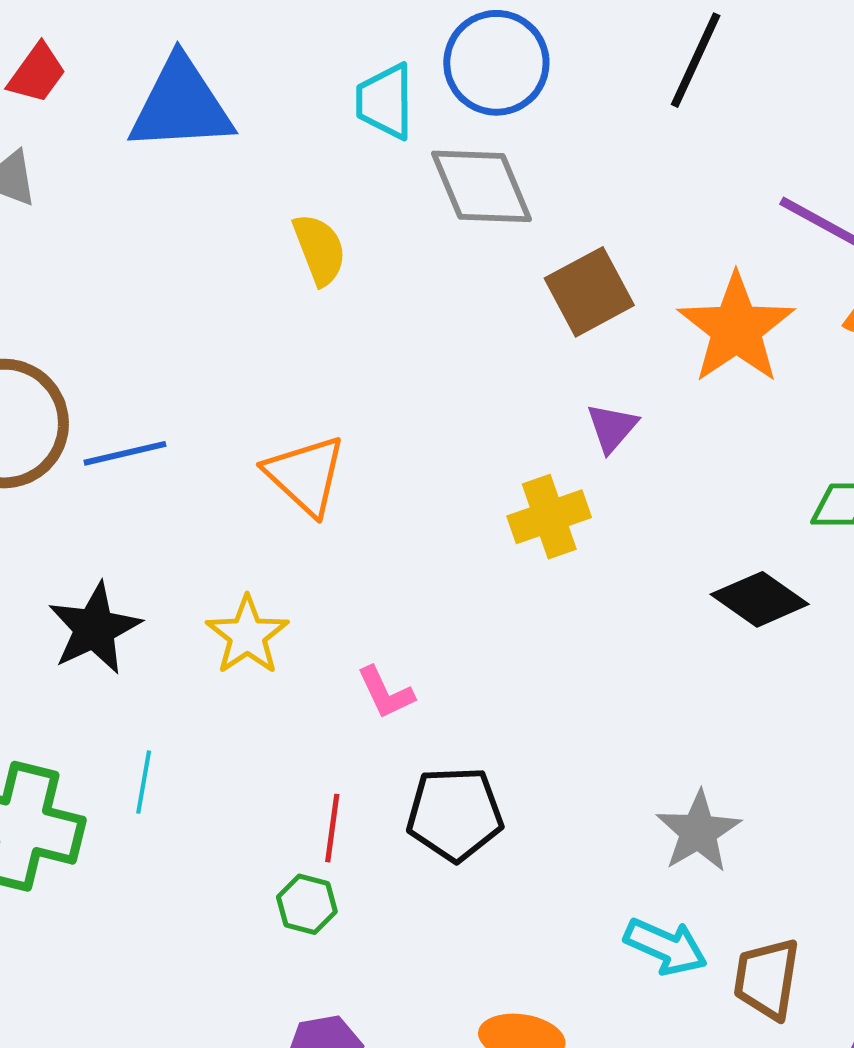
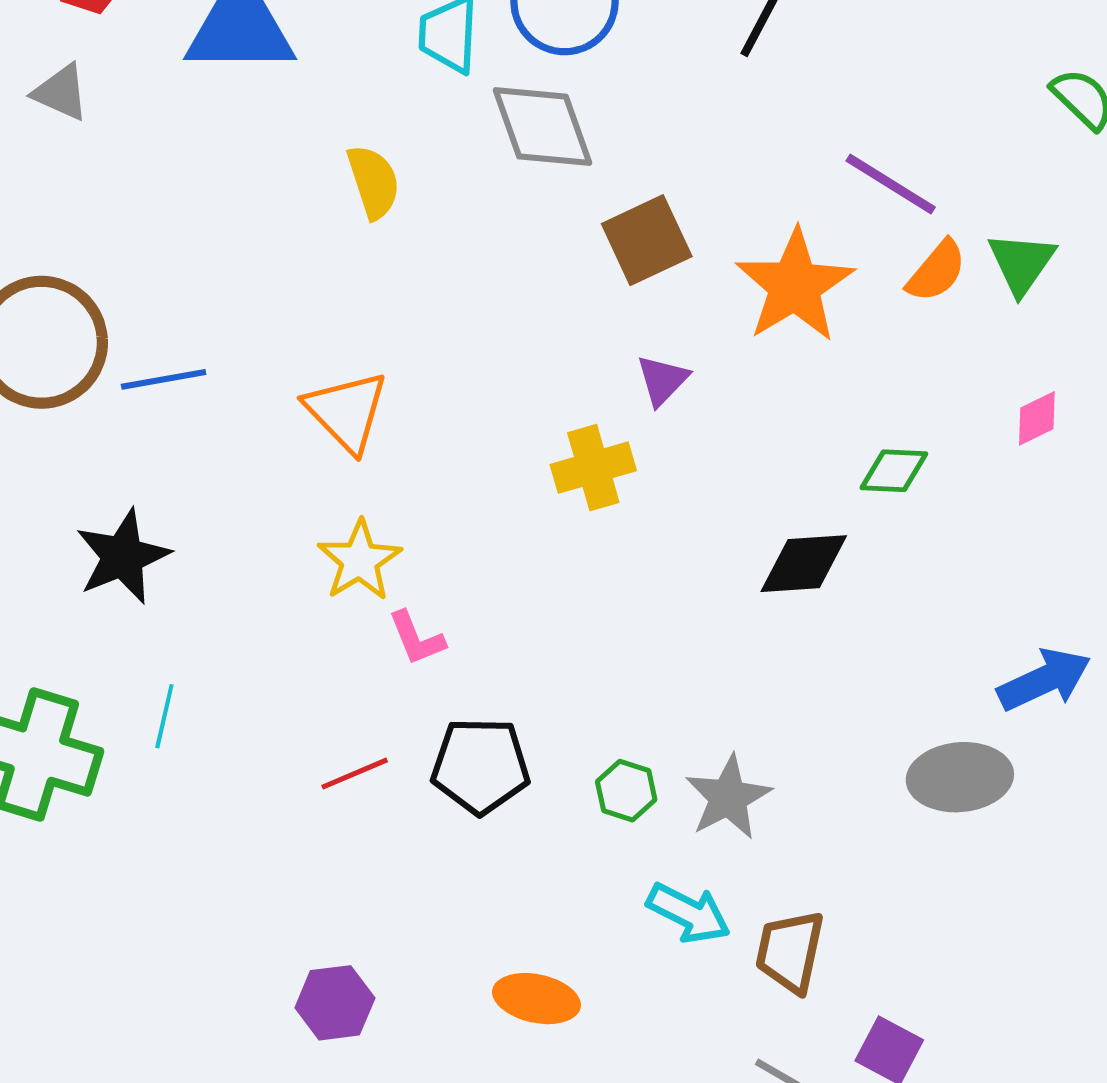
black diamond: (760, 599) -> (804, 564), turned -42
yellow star: (247, 635) -> (359, 560), moved
red line: (332, 828) -> (355, 774), turned 56
green hexagon: (307, 904) -> (626, 791), moved

